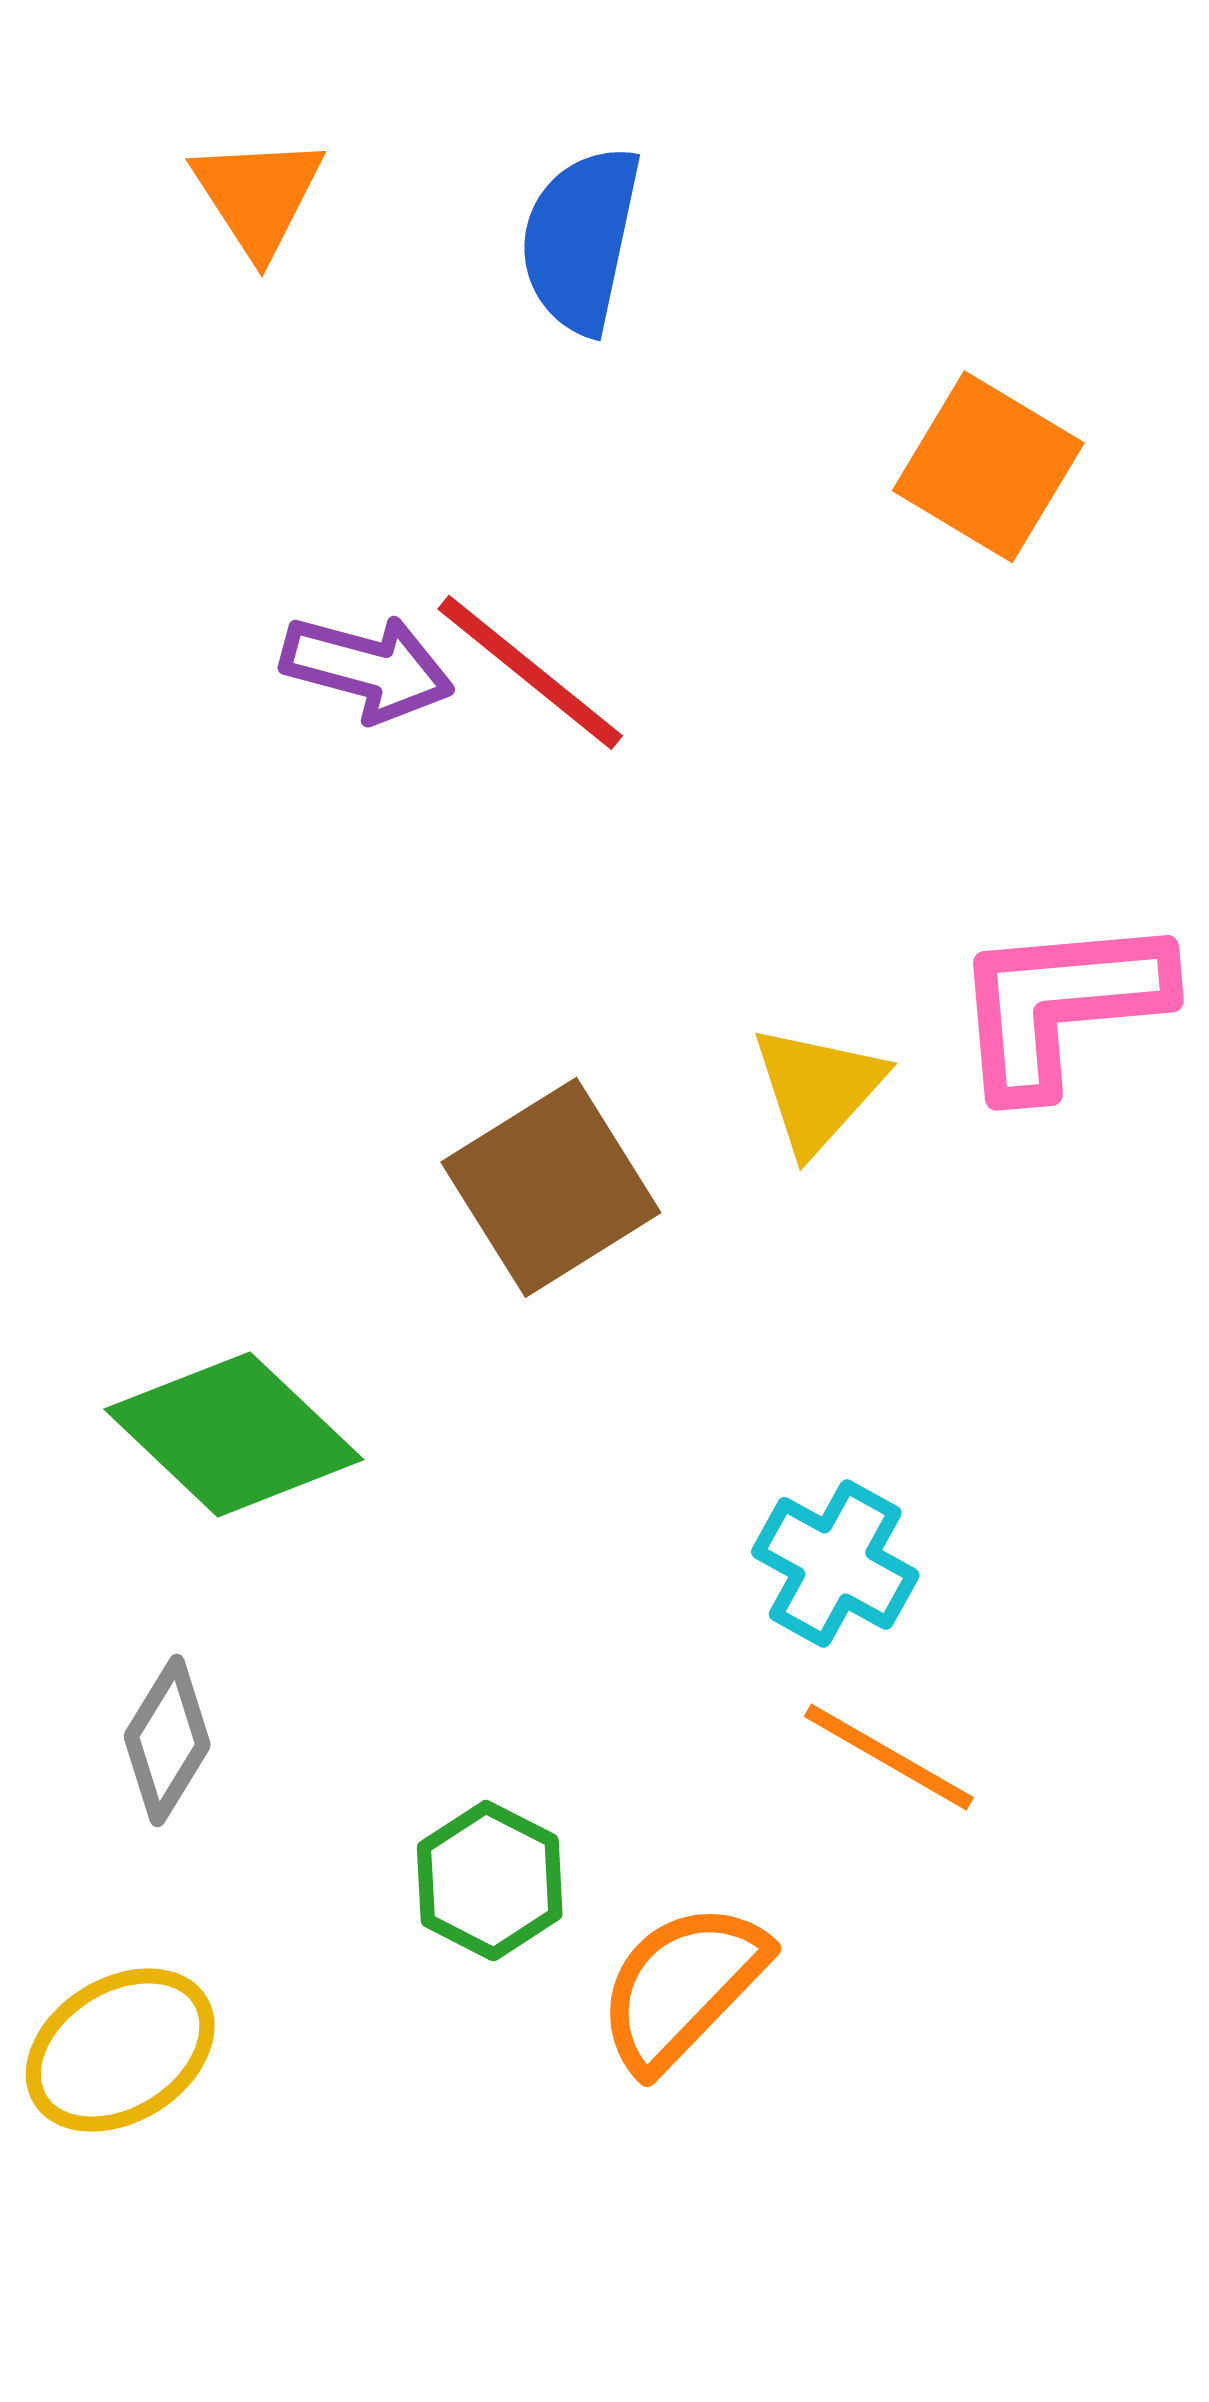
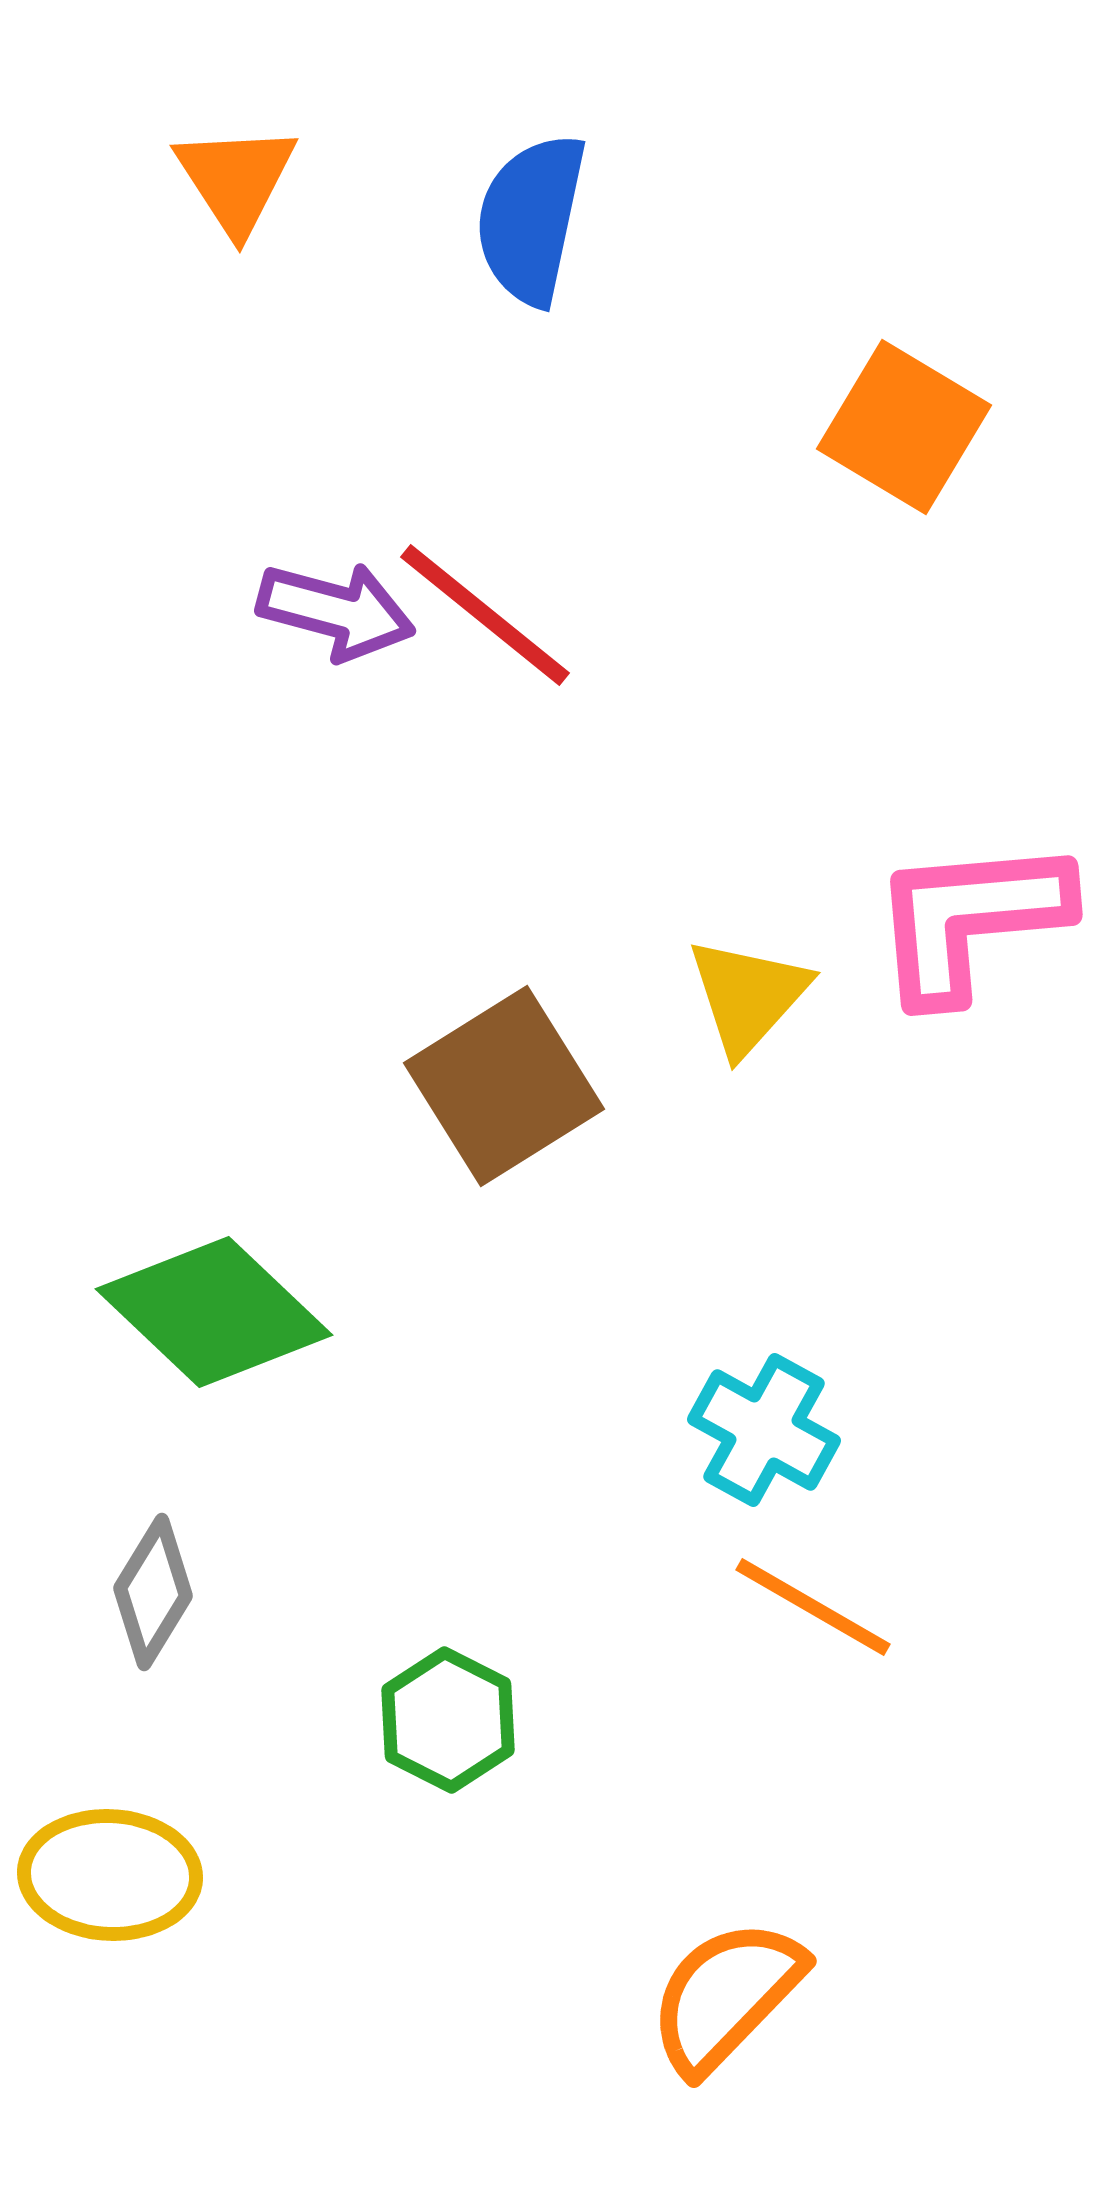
orange semicircle: (682, 1987) -> (726, 1996), moved
yellow ellipse: (120, 2050) -> (110, 1875), turned 35

